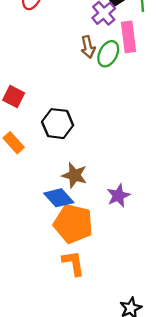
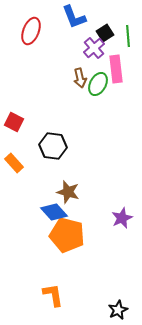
purple star: (118, 196) -> (122, 218), moved
orange L-shape: (73, 263) -> (53, 295), moved

